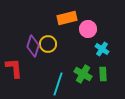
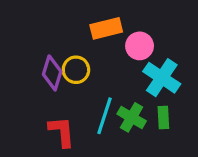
cyan cross: (102, 49) -> (162, 78), size x1.6
red L-shape: (14, 68) -> (62, 132), moved
cyan line: (58, 84) -> (105, 116), moved

